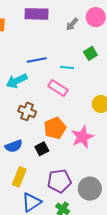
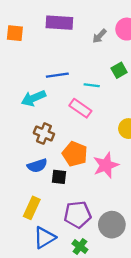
orange pentagon: (55, 128) -> (75, 154), turned -30
blue semicircle: (14, 146) -> (37, 166), moved
black square: (42, 149) -> (59, 177), turned 32

